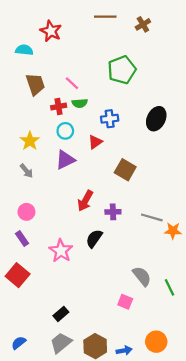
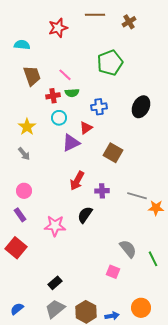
red star: (51, 31) -> (58, 28), moved, turned 30
purple triangle: (65, 160) -> (71, 143), moved
pink star: (61, 251) -> (55, 226), turned -30

